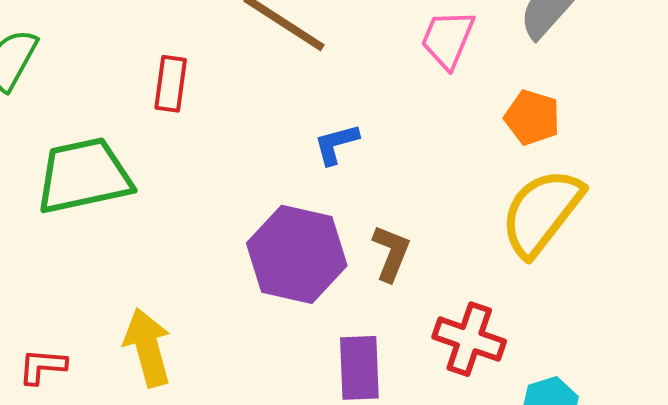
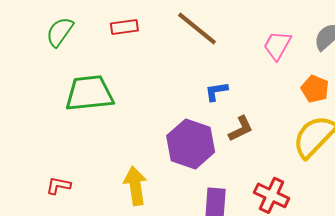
red rectangle: (171, 84) -> (124, 27), moved, turned 68
brown L-shape: (391, 253) -> (241, 129), moved, turned 36
yellow arrow: (148, 347) -> (135, 186), moved

